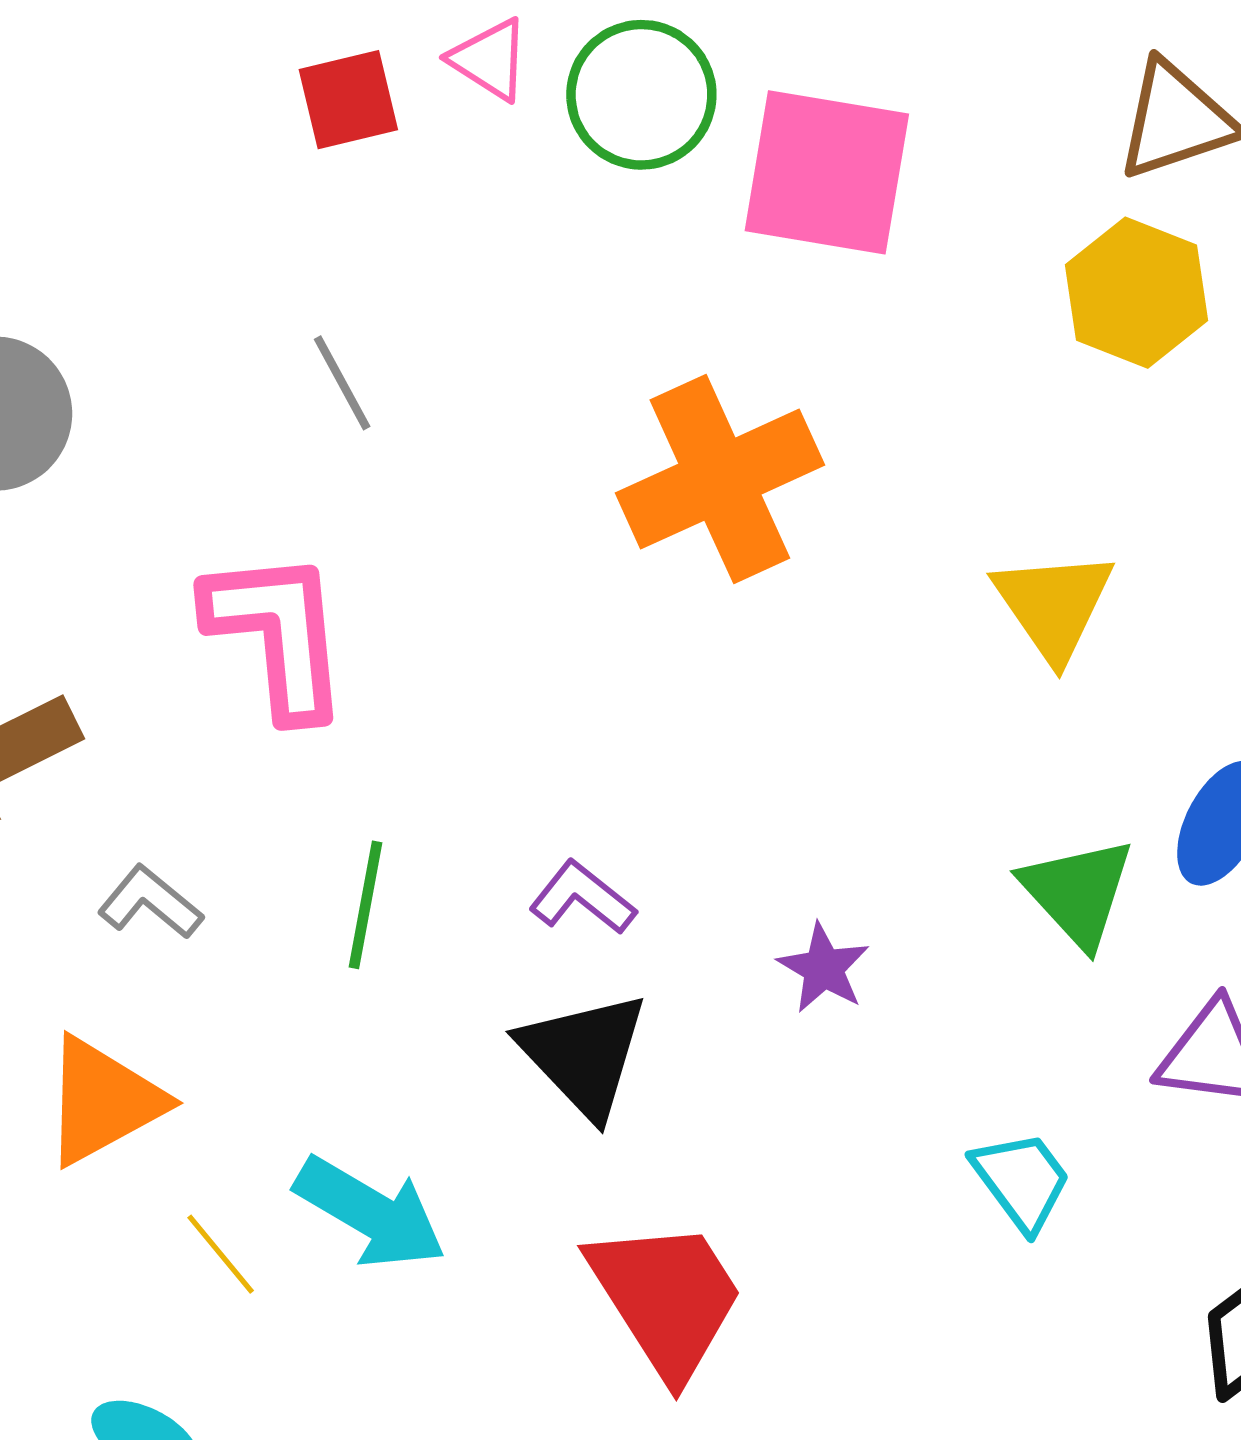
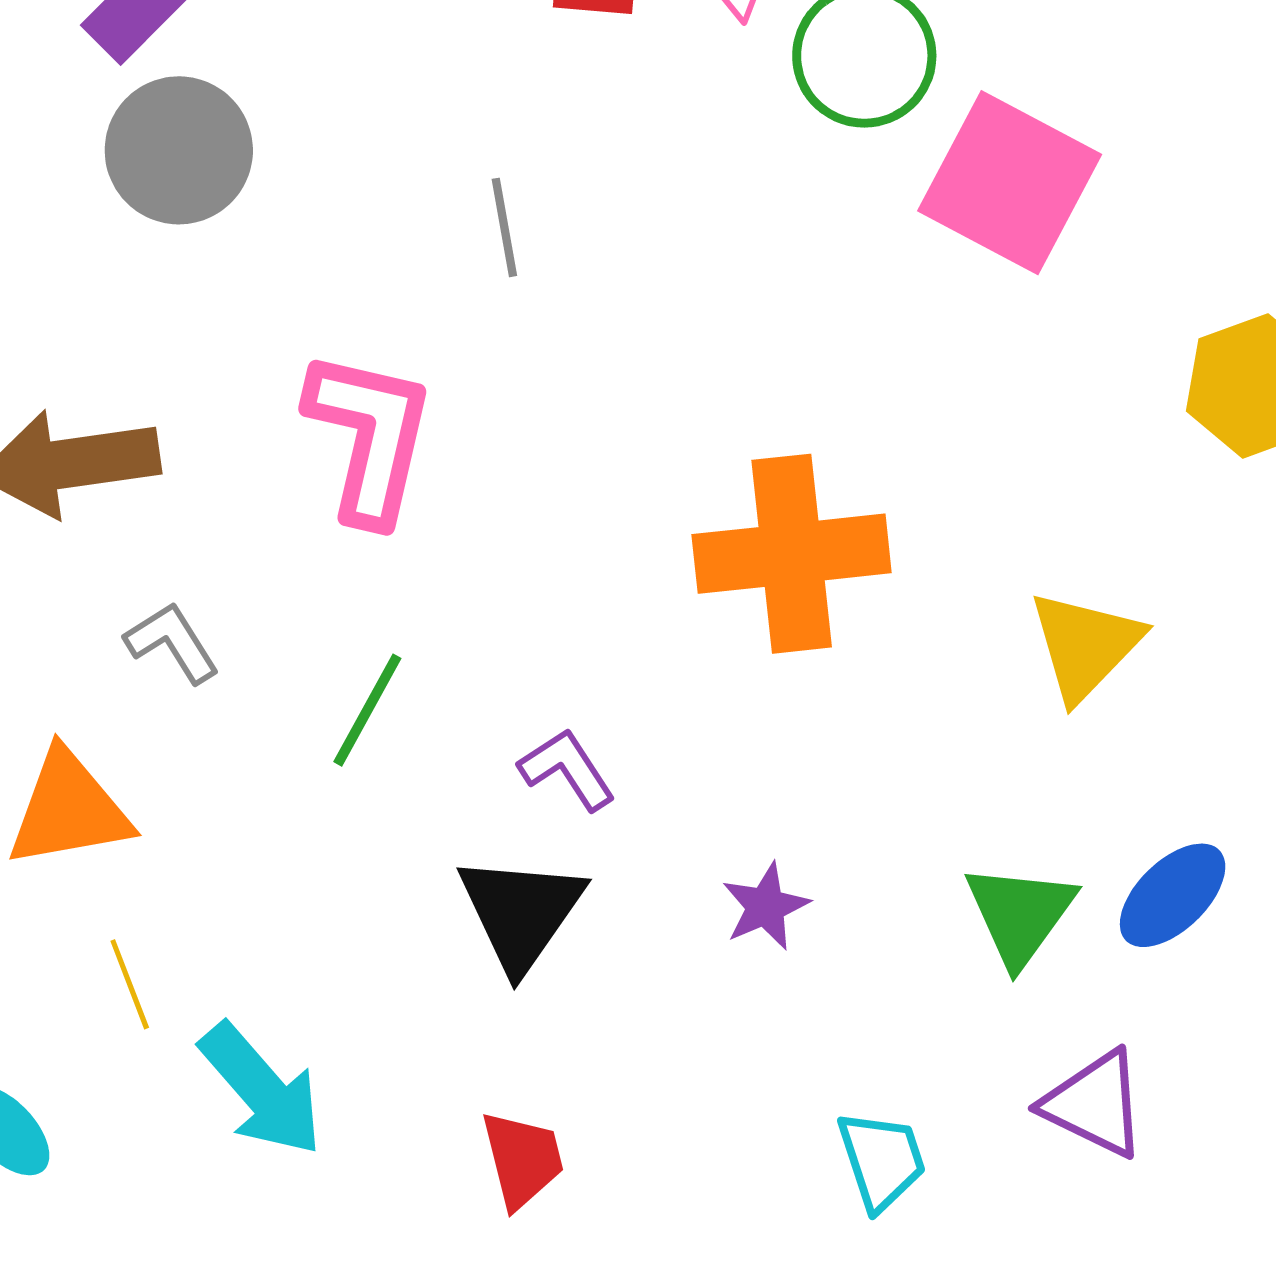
orange cross: (720, 479) -> (792, 554), moved
cyan arrow: (370, 1213) -> (262, 1090), moved
red trapezoid: (666, 1298) -> (522, 1159), size x0.6

